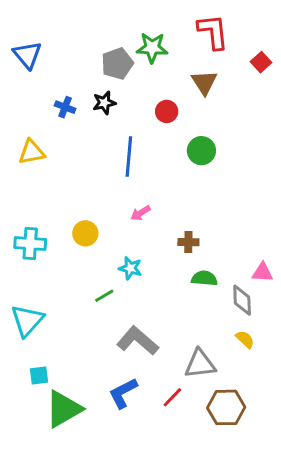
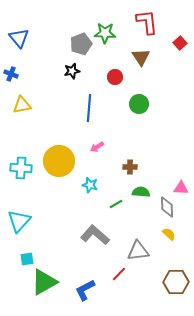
blue cross: (65, 107) -> (11, 74), moved
yellow circle: (85, 233) -> (59, 161), size x1.8
green line: (104, 296) -> (116, 204), moved
blue L-shape: (123, 393) -> (85, 290), moved
brown hexagon: (226, 407) -> (176, 282), moved

